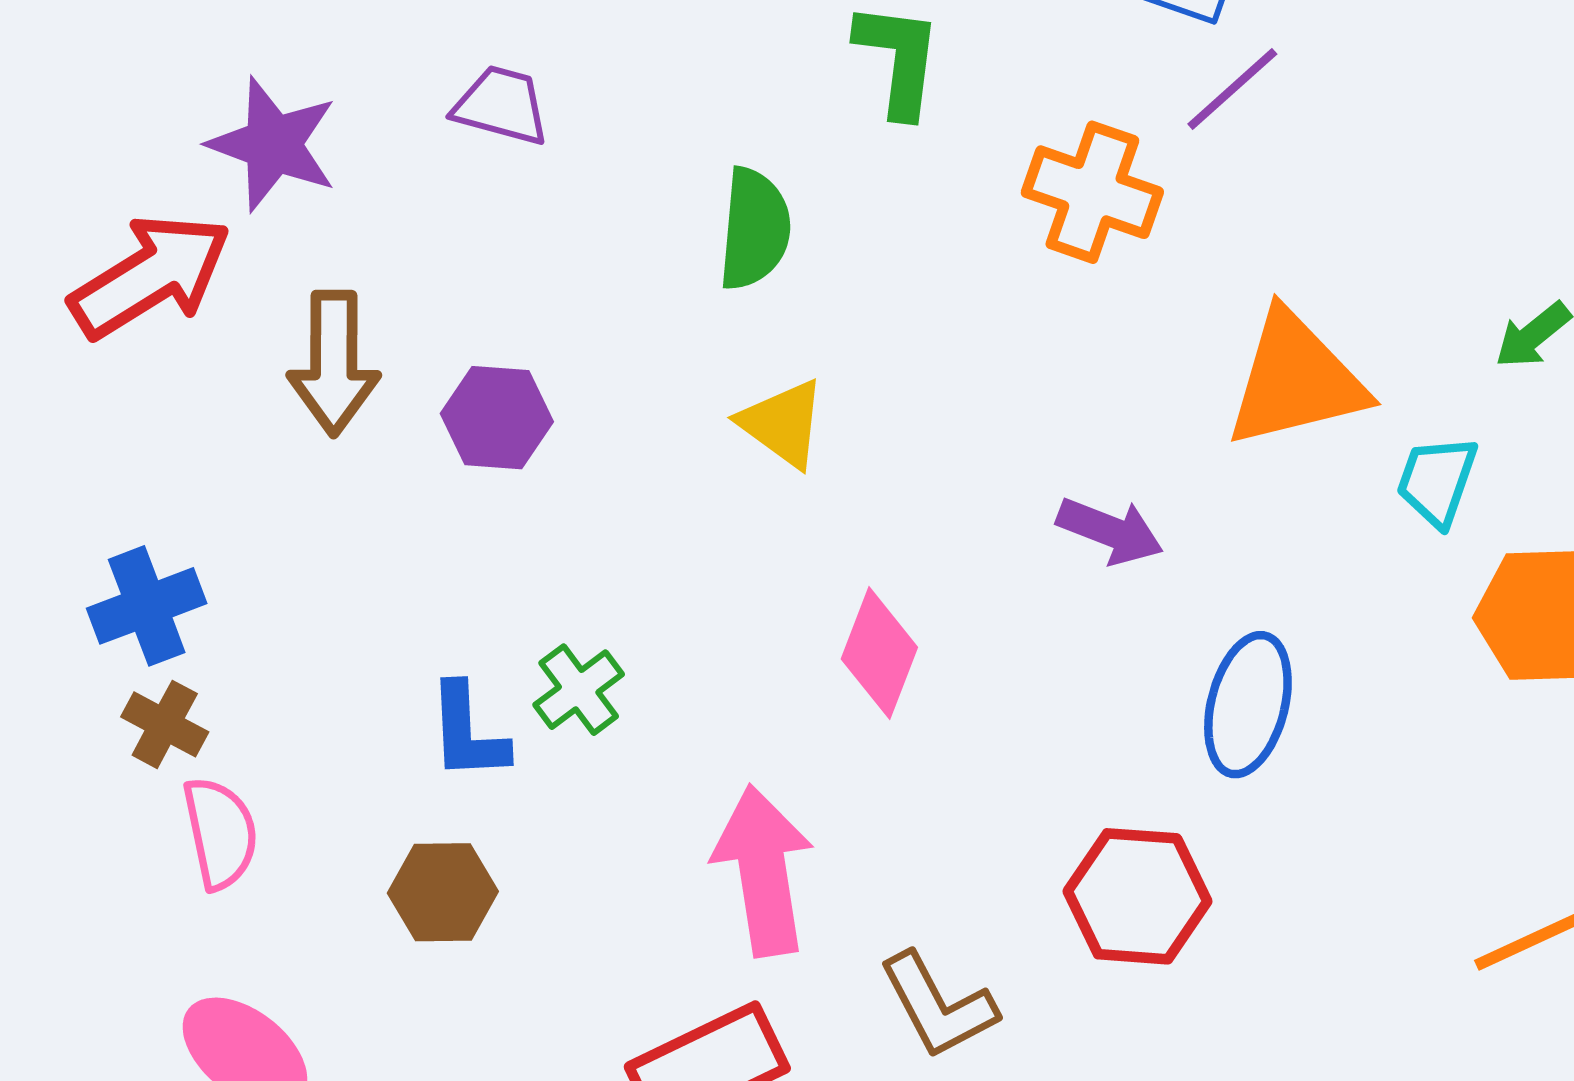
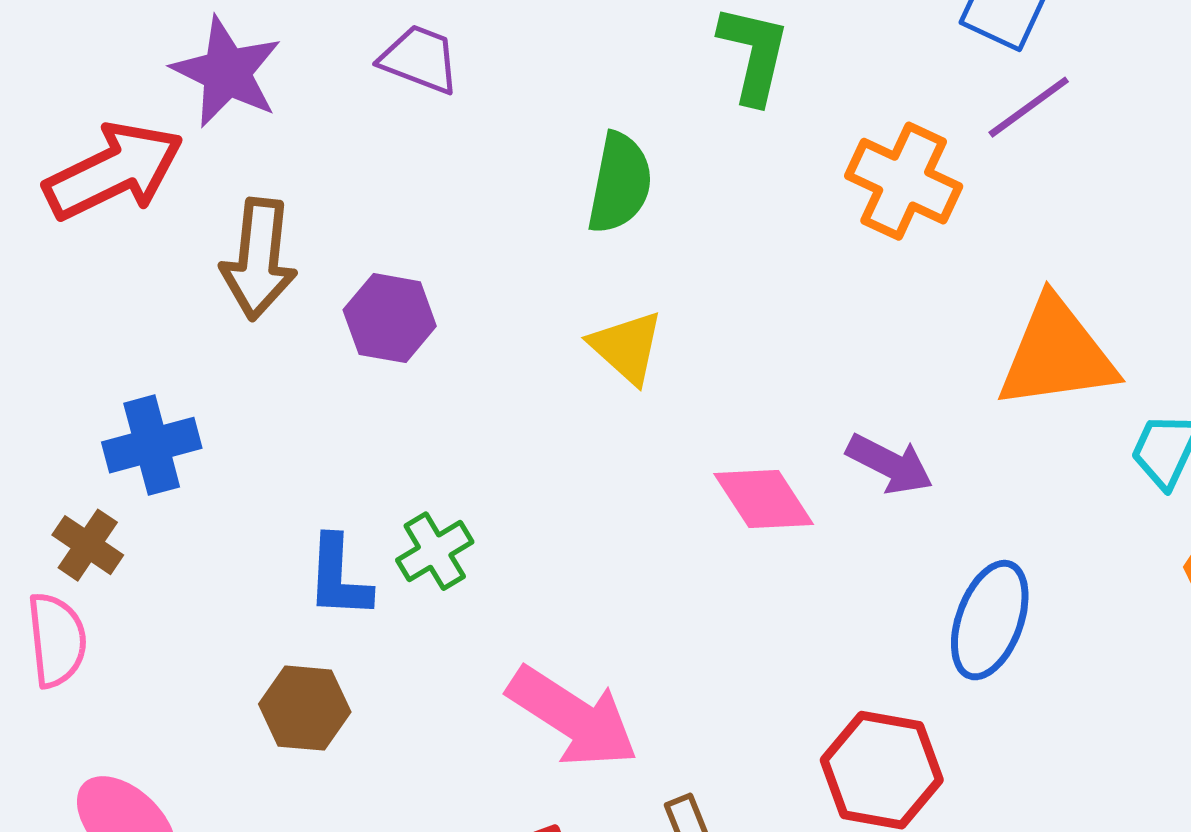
blue cross: (147, 606) -> (152, 445), moved
pink diamond: (879, 653) -> (764, 499), moved, turned -60
pink semicircle: (220, 833) -> (57, 640), moved
pink arrow: (763, 871) -> (573, 717), turned 126

